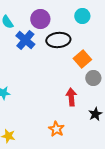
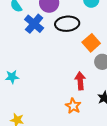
orange star: (56, 129) -> (73, 106), moved

